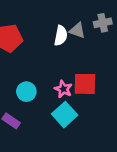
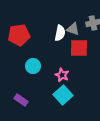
red square: (85, 84) -> (79, 48), moved
cyan circle: (26, 92) -> (33, 66), moved

